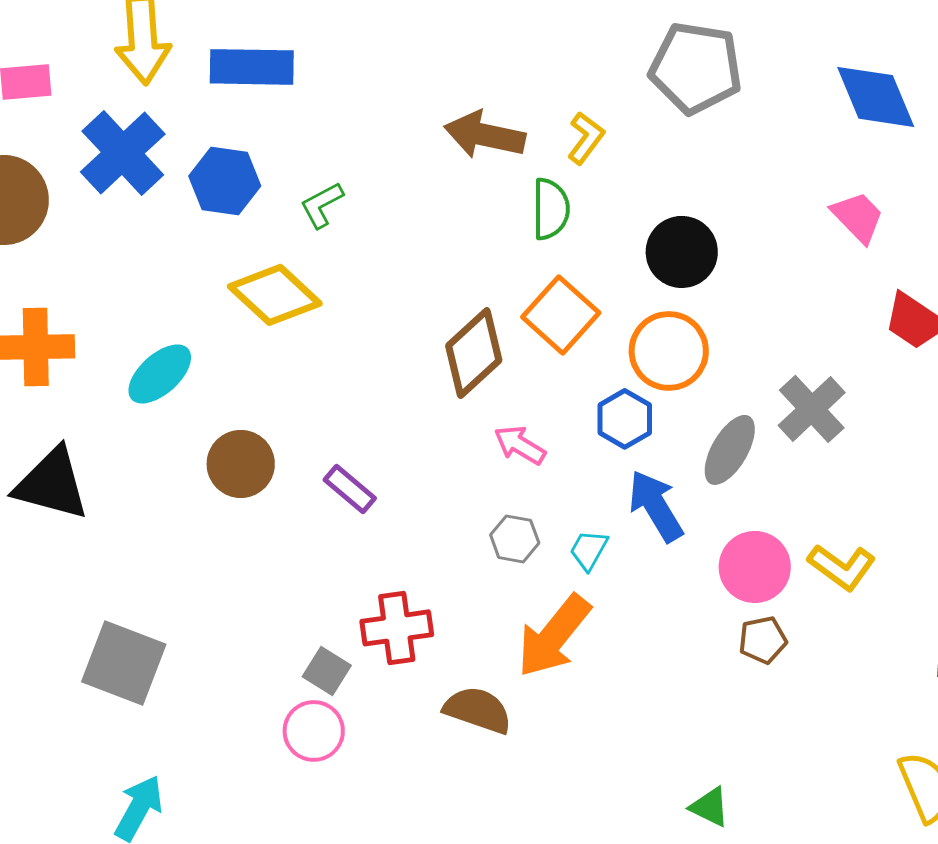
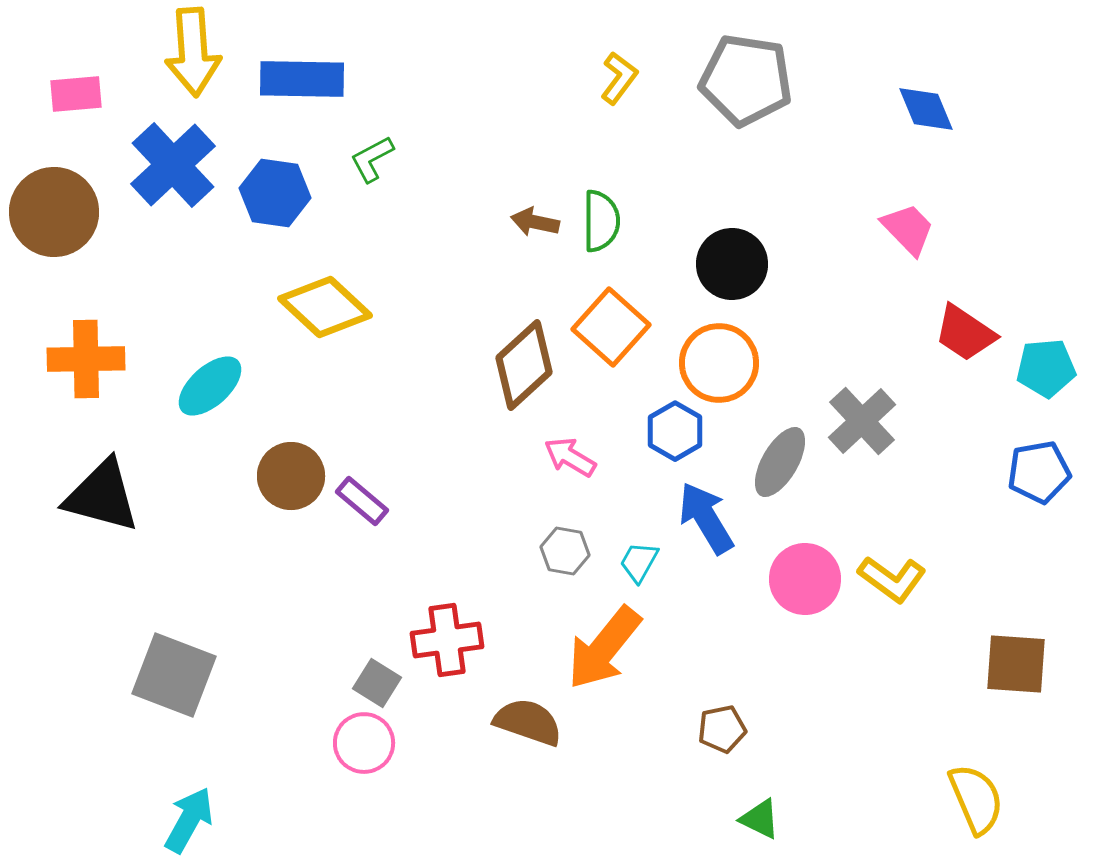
blue diamond: (876, 97) -> (926, 109), size x0.7
brown arrow: (485, 135) -> (535, 222), moved, size x0.6
yellow L-shape: (586, 138) -> (619, 78), moved
green L-shape: (322, 205) -> (372, 159), moved
purple rectangle: (350, 489) -> (362, 501), moved
brown pentagon: (763, 640) -> (722, 729), moved

